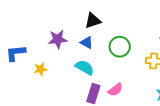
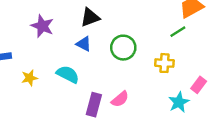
purple star: (58, 39) -> (42, 26), moved, turned 30
cyan semicircle: (85, 67) -> (68, 74), moved

